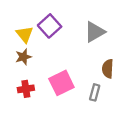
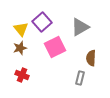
pink square: (61, 83) -> (55, 47), moved
red cross: (26, 89) -> (22, 75), turned 32

